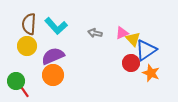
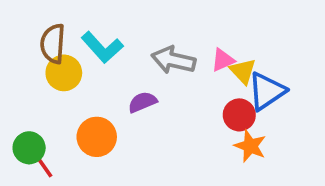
gray arrow: (95, 33) -> (173, 60), size x1.6
yellow circle: (27, 46) -> (64, 73), moved
purple semicircle: (53, 56) -> (142, 102), moved, size x0.7
orange star: (151, 73) -> (250, 146), moved

